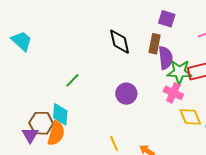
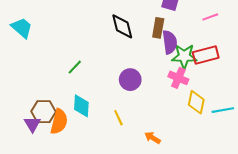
cyan diamond: (60, 114) -> (81, 106), moved
yellow diamond: (190, 117) -> (196, 102), turned 35
yellow line: (114, 144) -> (118, 118), moved

